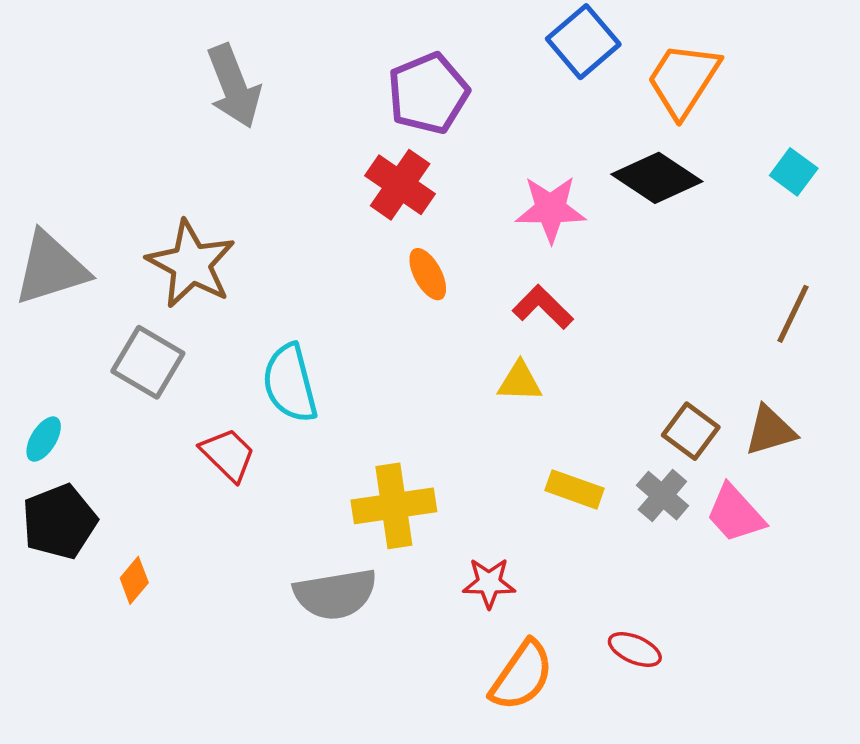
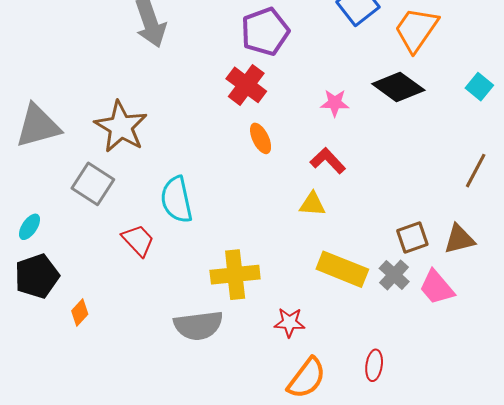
pink star: (551, 209) -> (335, 103), size x0.7
brown square: (691, 431) -> (412, 238), turned 32
yellow rectangle: (575, 489) -> (342, 269), size x1.5
red ellipse: (635, 649) -> (374, 365), turned 72

